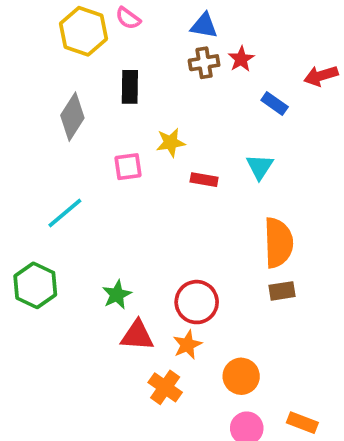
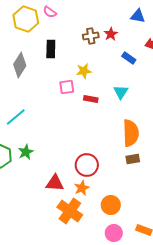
blue triangle: (204, 26) -> (138, 16), moved
yellow star: (171, 143) -> (84, 71), moved
pink square: (128, 167) -> (67, 87), moved
green star: (117, 295) -> (26, 152), moved
orange cross: (165, 387) -> (70, 211), size x1.4

